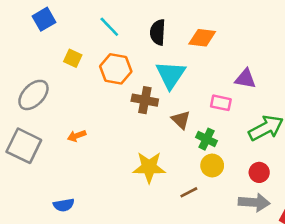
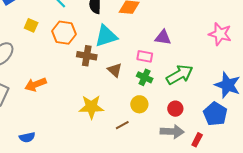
cyan triangle: (171, 75) -> (106, 36), turned 40
orange arrow: (77, 136) -> (36, 84), size x1.5
green cross: (207, 139) -> (145, 77), moved

